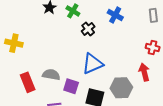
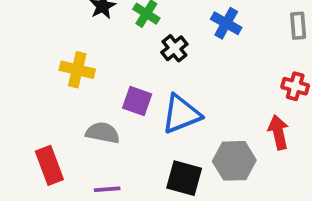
yellow cross: (14, 43) -> (77, 70), moved
red rectangle: (28, 82) -> (49, 165), moved
purple square: (71, 86) -> (137, 101), moved

